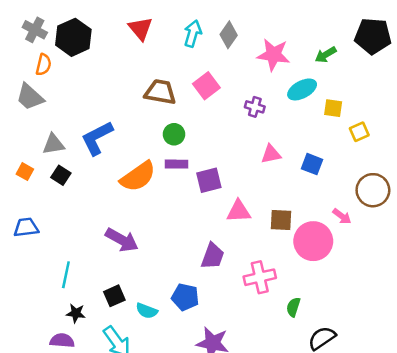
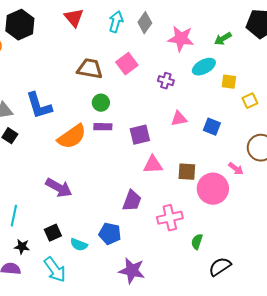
blue L-shape: (97, 138) -> (39, 106), turned -80
purple square: (209, 180) -> (140, 135), moved

